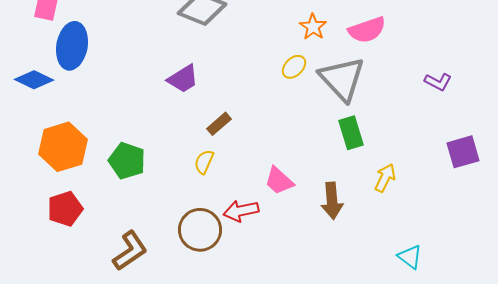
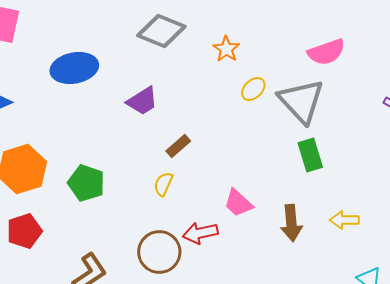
orange star: (313, 27) -> (226, 49), moved
blue ellipse: (72, 46) -> (74, 68), moved, turned 69
yellow arrow: (385, 178) -> (344, 220), moved, turned -116

